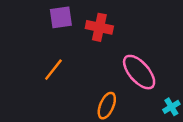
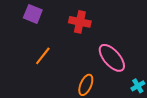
purple square: (61, 17) -> (33, 14), moved, turned 30

